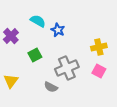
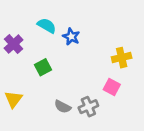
gray cross: (67, 68) -> (88, 107), moved, size x0.7
pink square: (99, 71) -> (112, 87), moved

